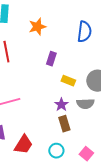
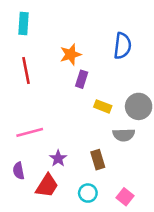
orange star: (37, 27) -> (71, 54), moved
purple star: (61, 105) -> (58, 158), moved

